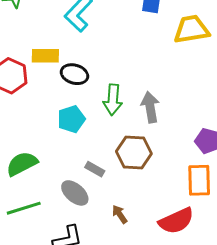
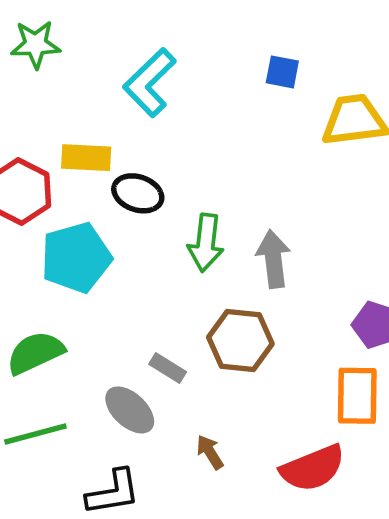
cyan pentagon: (71, 119) -> (76, 258), moved, size x1.4

